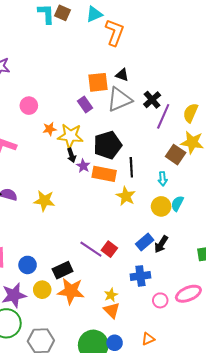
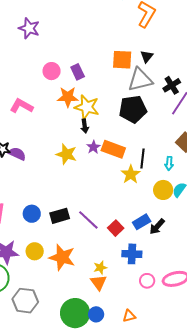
black triangle: (122, 75) -> (147, 56), turned 40
purple rectangle: (85, 104) -> (78, 72), moved
orange star: (50, 129) -> (68, 97), size x1.5
black pentagon: (108, 145) -> (133, 109), moved
purple star: (83, 166) -> (93, 147), moved
black line: (131, 167) -> (142, 159), moved
yellow star: (44, 201) -> (66, 154), moved
red square: (109, 249) -> (116, 228), moved
blue circle: (28, 265) -> (32, 214), moved
black rectangle: (63, 270) -> (60, 216), moved

